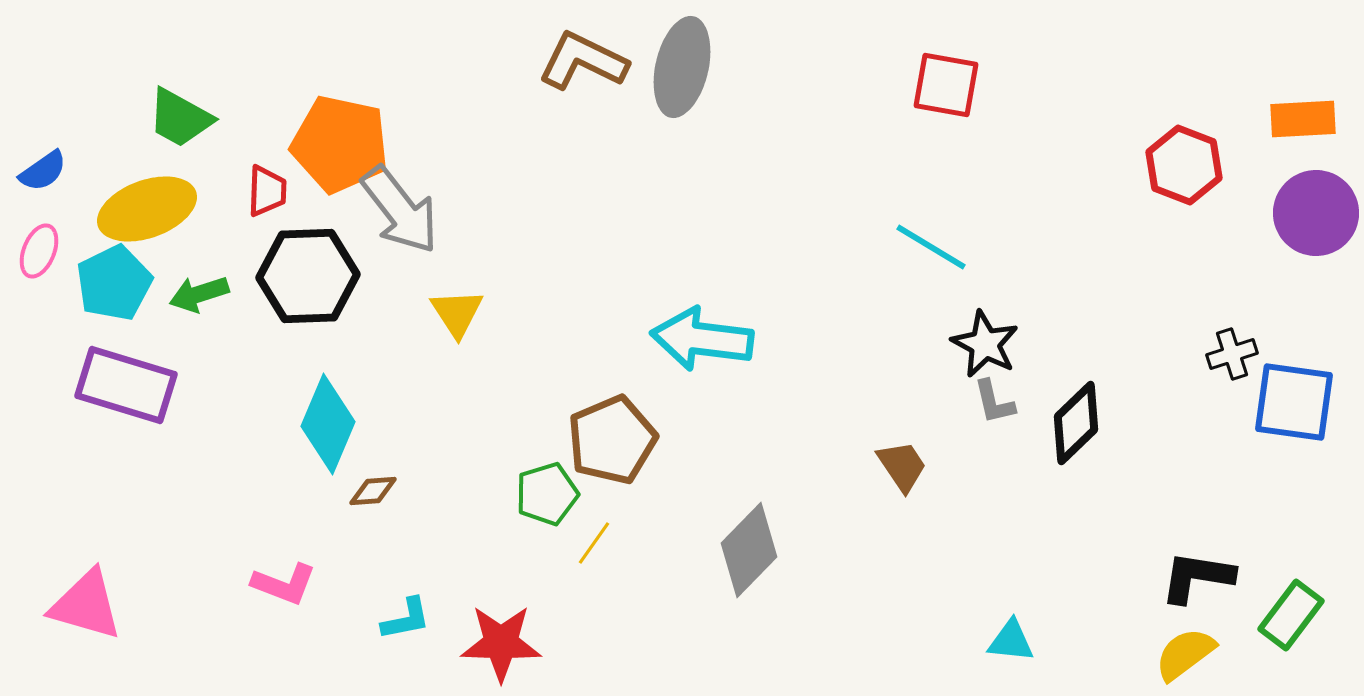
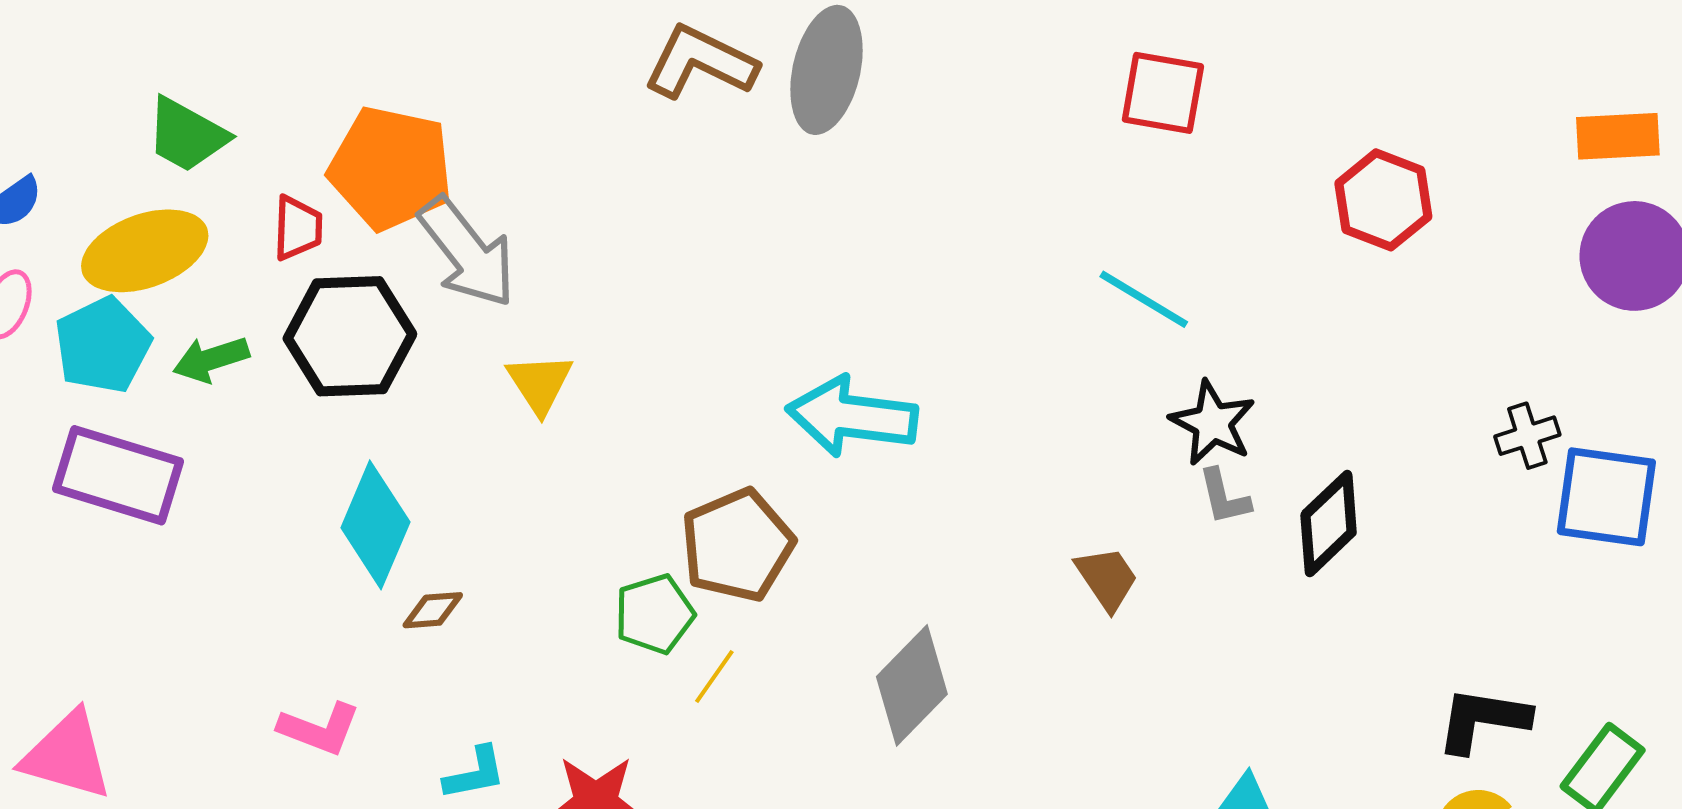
red hexagon: (1184, 165) -> (1383, 200), moved

